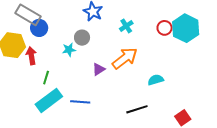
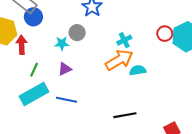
cyan cross: (126, 26) -> (124, 40), moved
purple triangle: (99, 69) -> (65, 69), moved
cyan semicircle: (156, 80) -> (138, 70), moved

